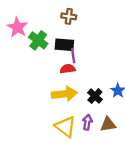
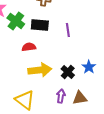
purple line: (73, 56) -> (68, 30), moved
red semicircle: (68, 69) -> (29, 47), moved
yellow triangle: (65, 127) -> (25, 100), moved

